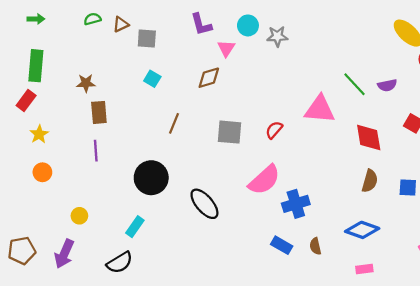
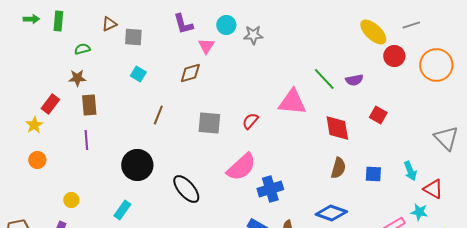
green semicircle: (92, 19) -> (82, 49), moved
green rectangle: (36, 66) -> (58, 21), moved, size x0.7
red rectangle: (26, 101) -> (50, 104), moved

